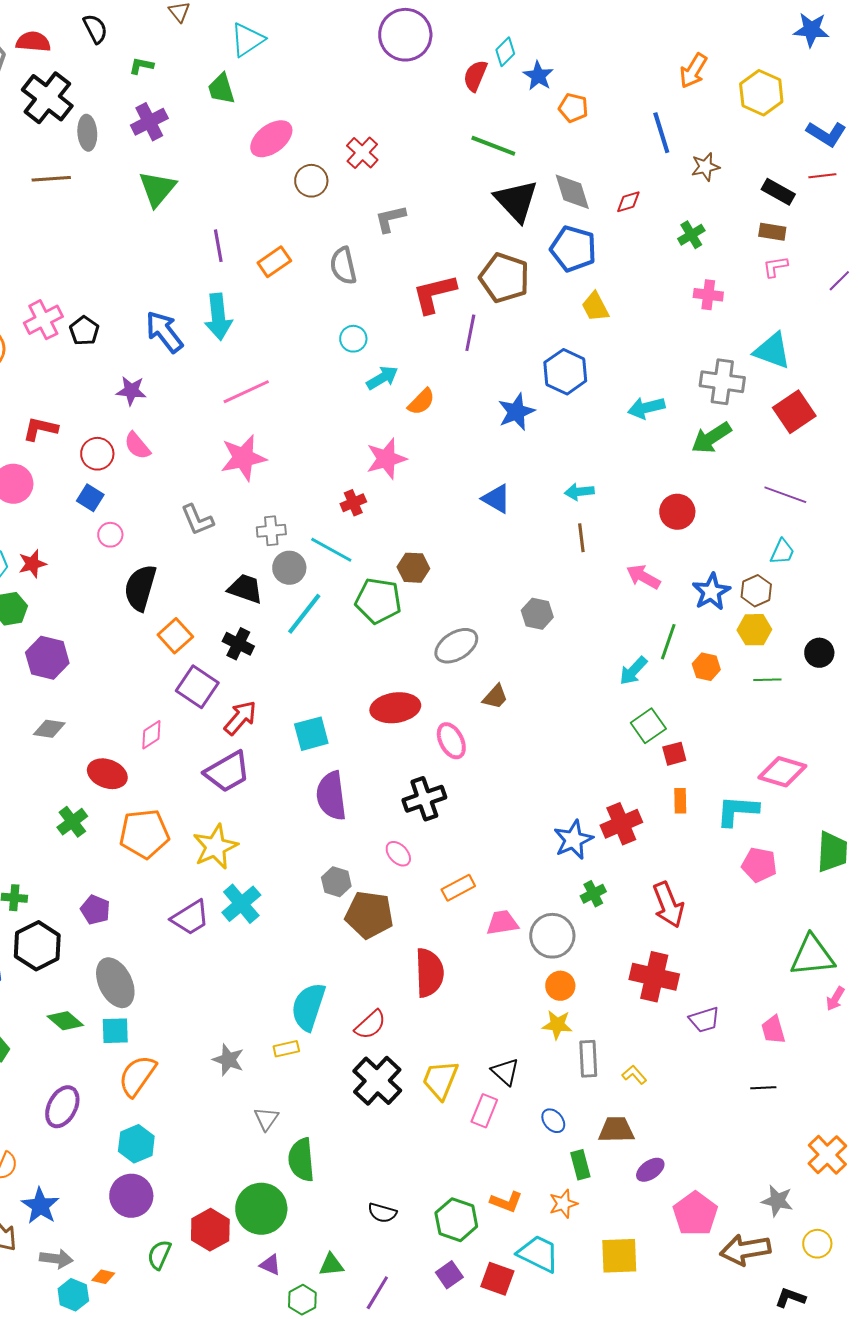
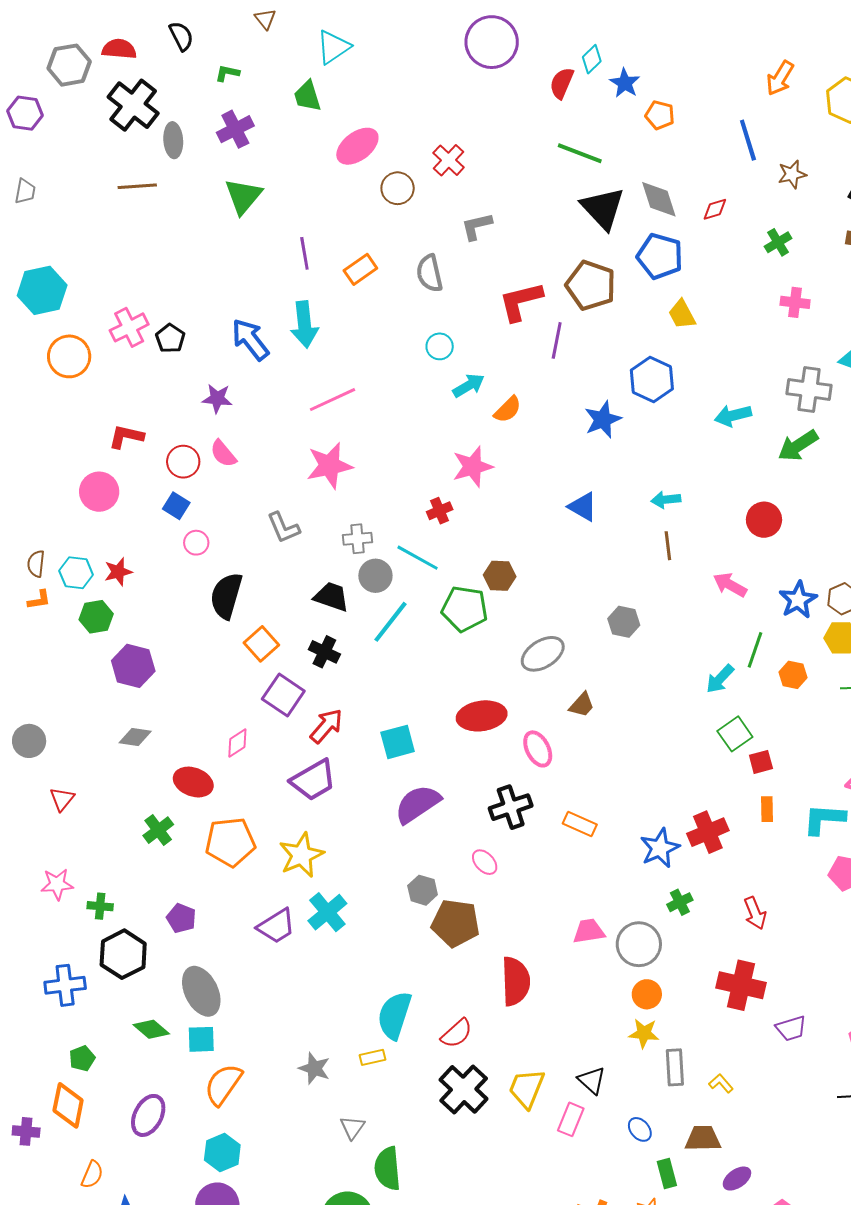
purple semicircle: (331, 796) -> (418, 804), turned 63
orange rectangle: (458, 888) -> (580, 824), moved, turned 52
red arrow: (668, 905) -> (755, 913), size x0.7

